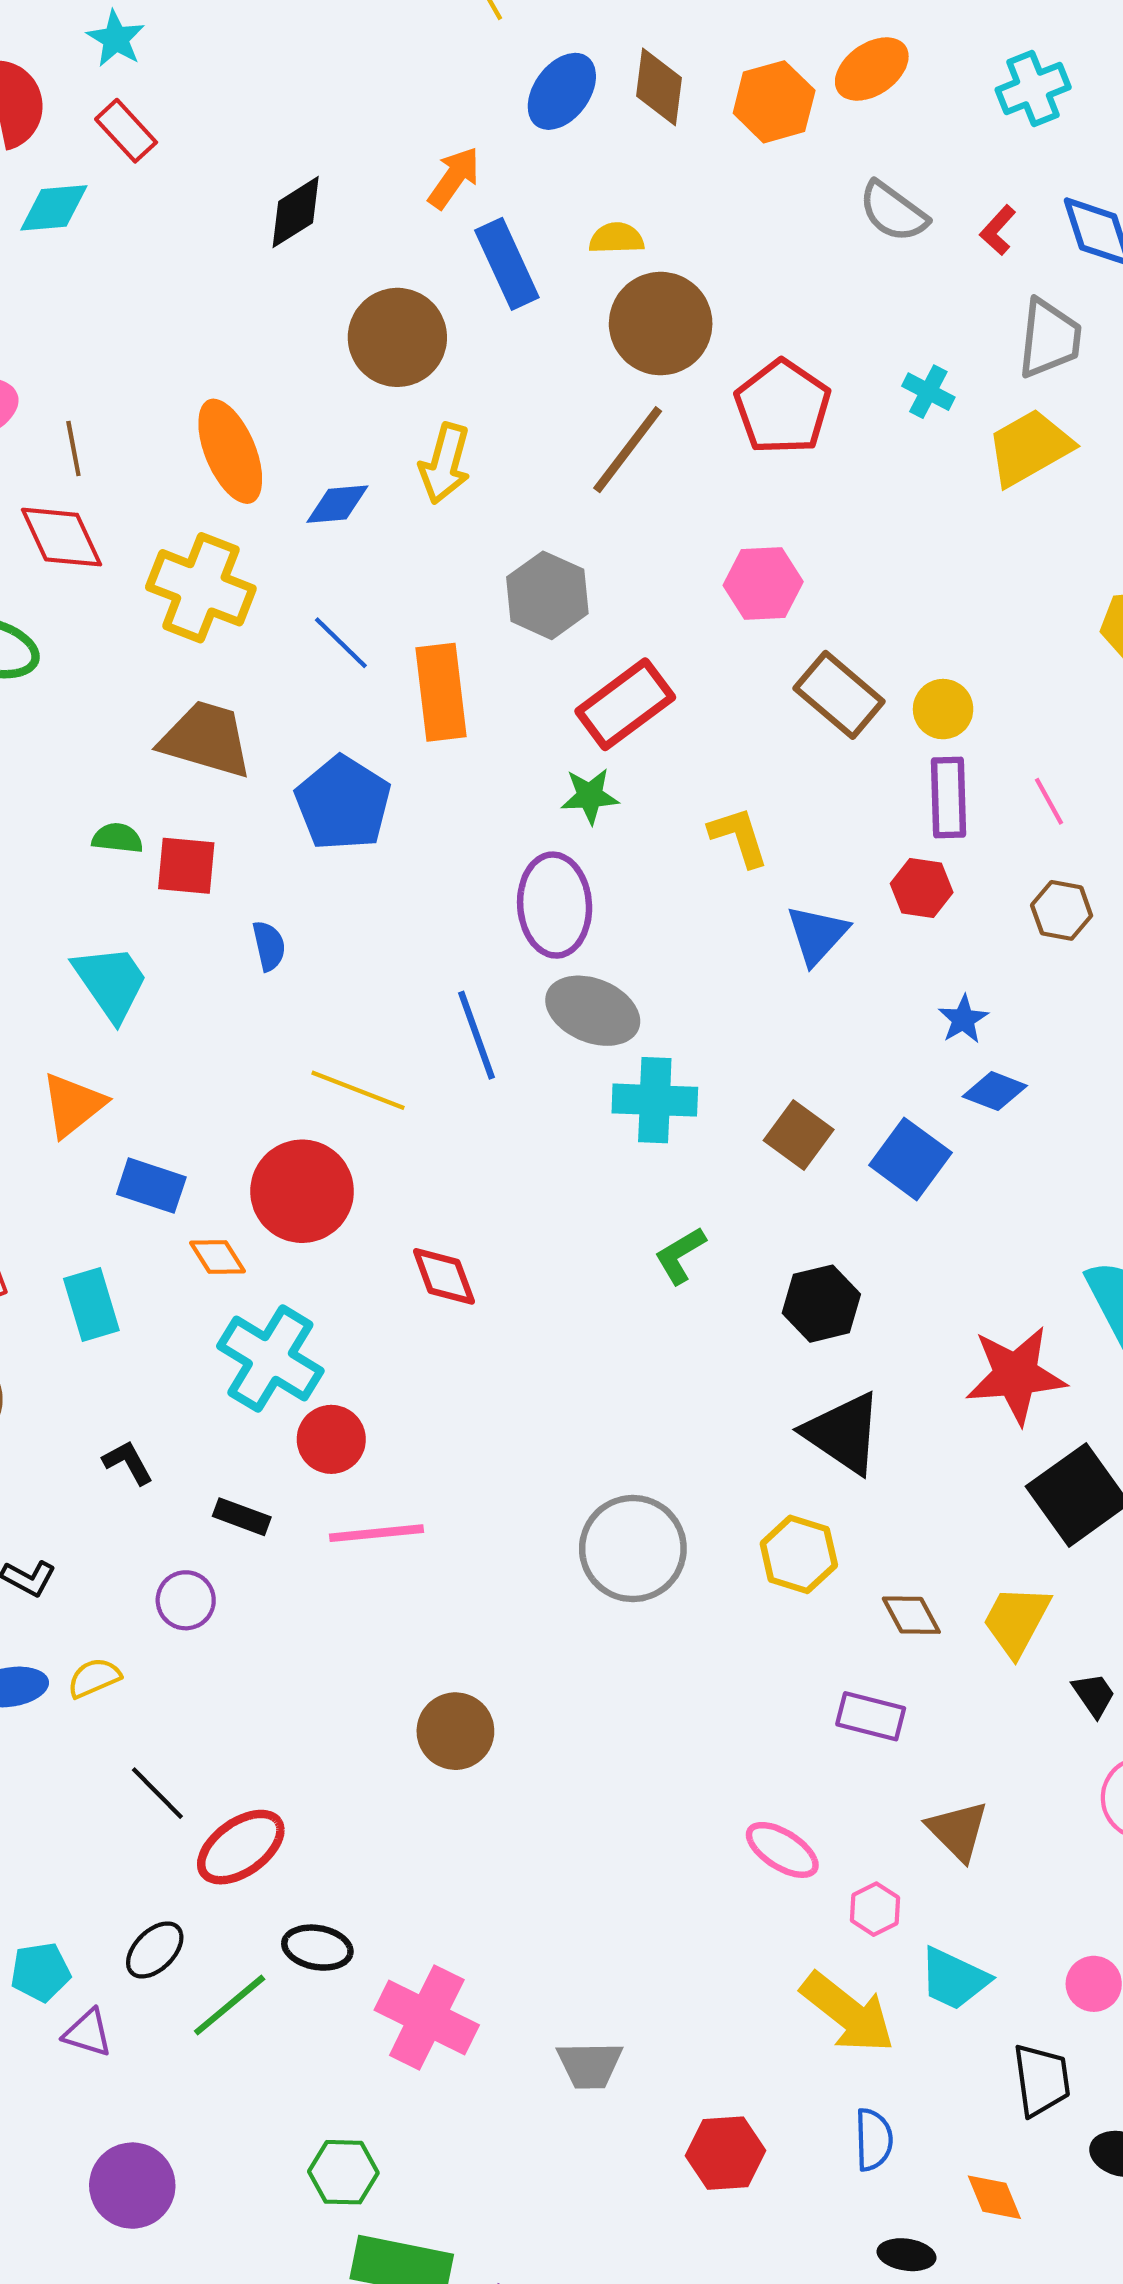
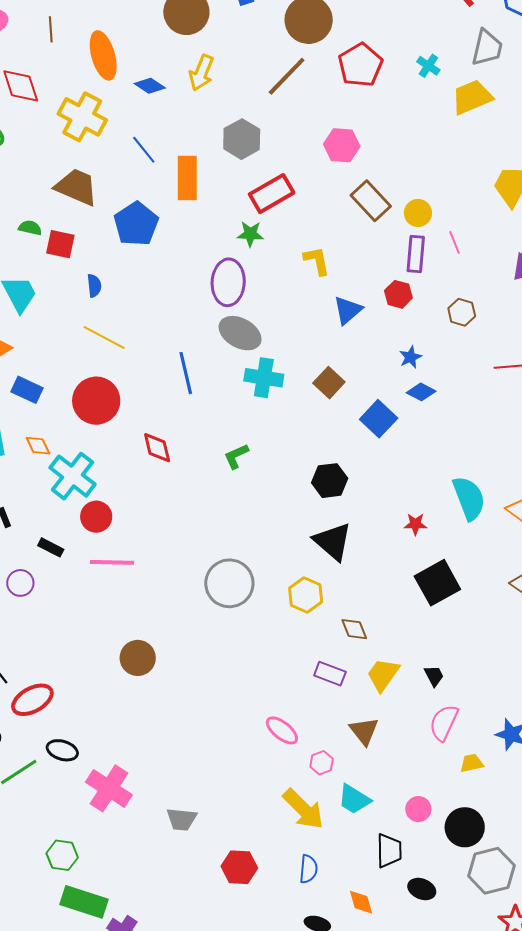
brown line: (73, 449) -> (51, 29), moved
blue diamond: (337, 504) -> (150, 86), turned 32
pink line: (1049, 801) -> (454, 242), moved
blue line: (477, 1035) -> (186, 373), moved
yellow line: (358, 1090) -> (104, 337), moved
brown square: (799, 1135) -> (329, 383), moved
green L-shape: (680, 1255) -> (236, 456), moved
orange diamond: (218, 1257) -> (38, 446), moved
red star: (1016, 1375) -> (415, 524), size x0.5
yellow trapezoid: (1016, 1621) -> (383, 675), moved

